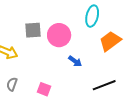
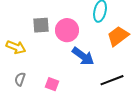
blue arrow: (75, 61) -> (83, 56), size x1.6

